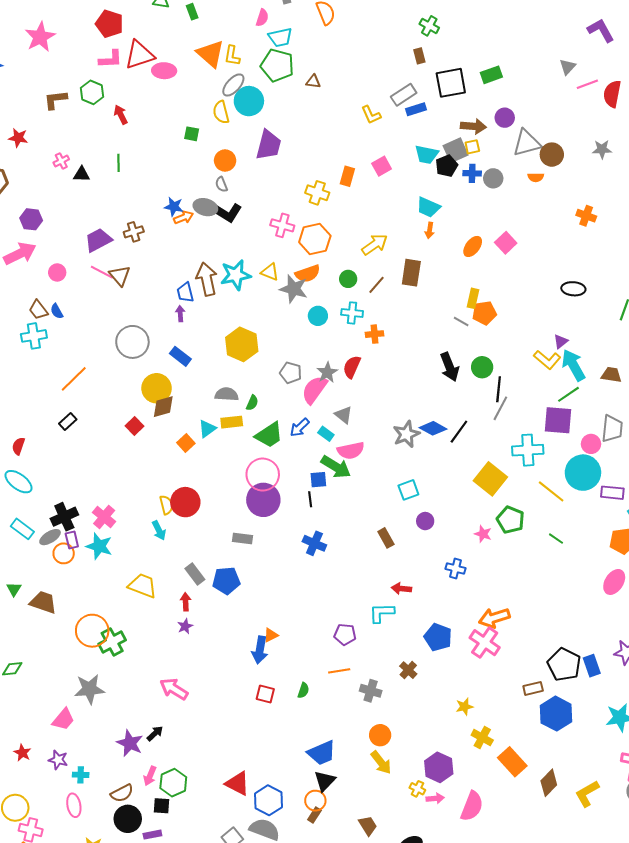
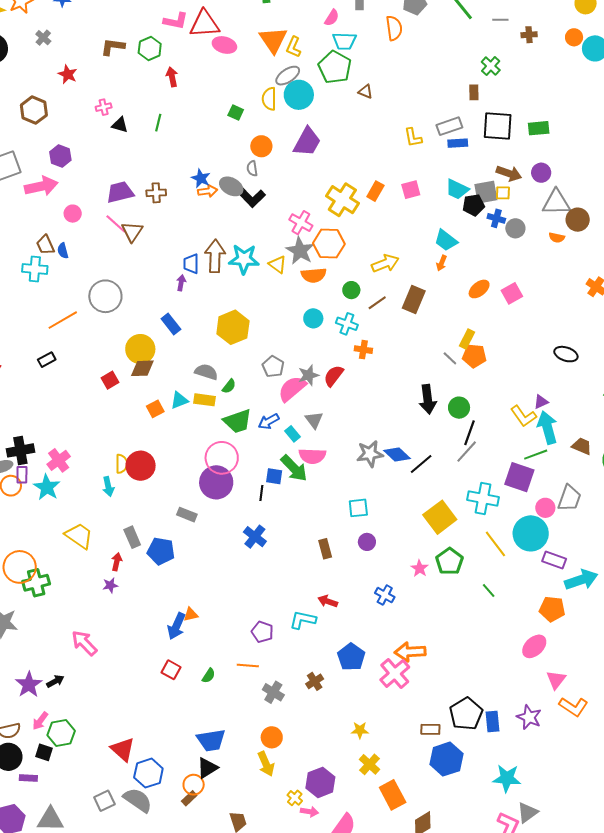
yellow cross: (317, 193) -> (342, 200), size x1.4
gray star: (294, 289) -> (300, 251), moved
gray circle: (132, 342) -> (105, 296), moved

